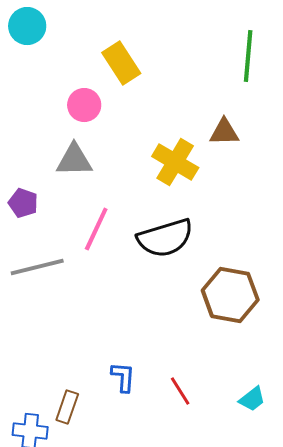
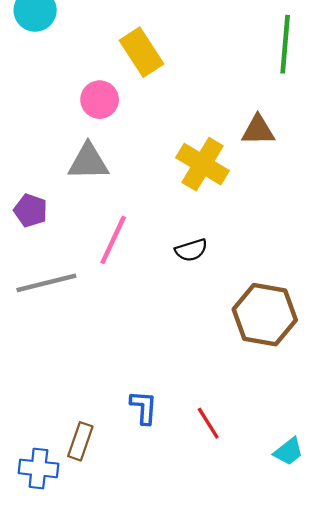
black semicircle: (165, 238) -> (191, 250), size x0.5
cyan trapezoid: (252, 399) -> (289, 451), moved

